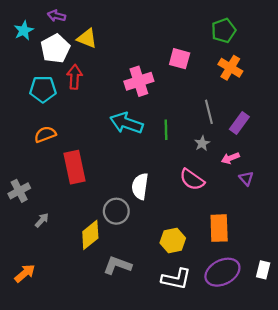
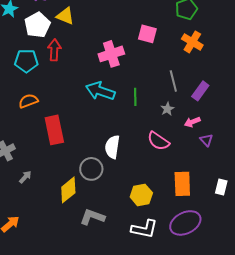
white rectangle: (263, 270) -> (221, 187), moved

